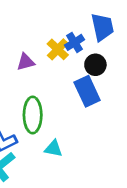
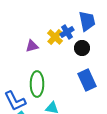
blue rectangle: (87, 91) -> (87, 80), moved

